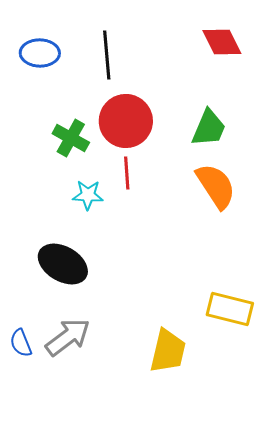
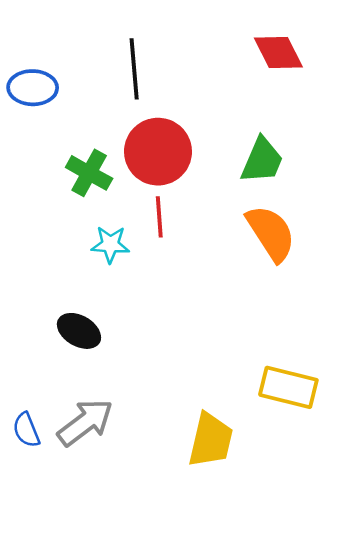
blue ellipse: (40, 53) -> (33, 88), moved
black ellipse: (63, 264) -> (79, 331), size x0.7

